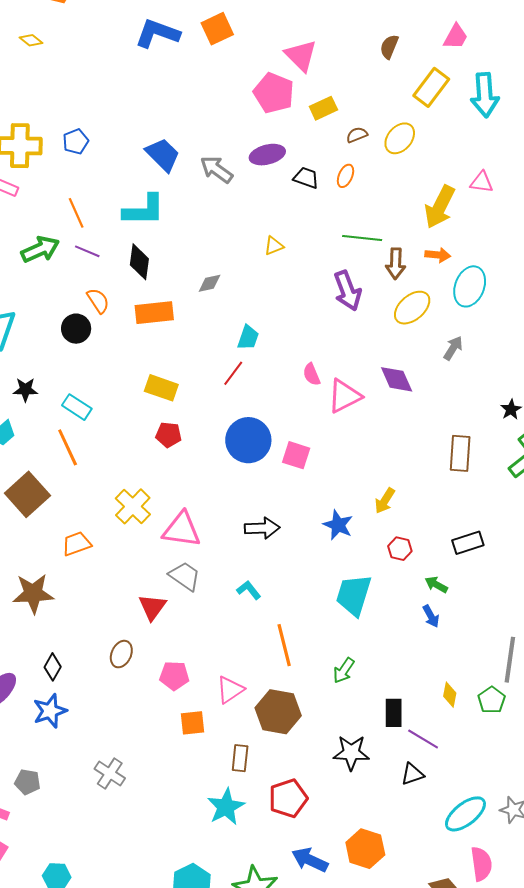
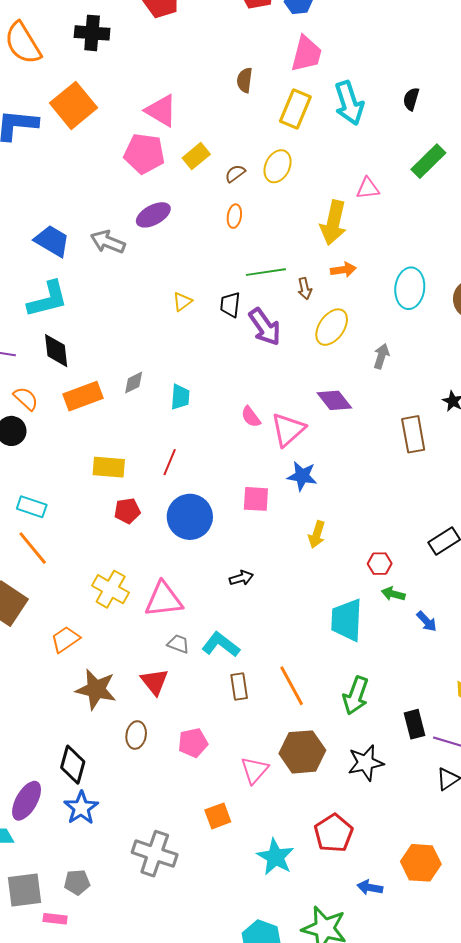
orange square: (217, 29) -> (73, 105), size x1.4
pink trapezoid: (456, 37) -> (306, 54), size x1.4
black trapezoid: (306, 178) -> (230, 305), moved, turned -88
brown arrow: (396, 264) -> (305, 289), size x0.7
gray diamond: (210, 283) -> (134, 383), moved
cyan ellipse: (470, 286) -> (410, 288), moved
red line: (233, 373) -> (170, 462), moved
blue circle: (248, 440) -> (190, 517), moved
brown rectangle: (460, 453) -> (413, 434), moved
yellow arrow: (385, 501) -> (317, 534), moved
blue star: (338, 525) -> (302, 476), moved
black arrow: (262, 528) -> (241, 578), size x0.7
gray trapezoid: (185, 576) -> (178, 644), size x0.7
green arrow: (436, 585) -> (393, 594), moved
cyan L-shape: (249, 590) -> (221, 645), moved, size x1.5
brown star: (33, 594) -> (96, 689), moved, turned 30
black diamond: (53, 667) -> (73, 765), size x1.4
green arrow: (344, 670) -> (356, 696), size x1.4
pink triangle: (230, 690) -> (255, 770), moved
orange square: (192, 723) -> (218, 816), moved
black star: (351, 753) -> (366, 763), moved
brown rectangle: (240, 758) -> (239, 686), moved
gray cross: (110, 774) -> (155, 854), size x1.4
blue arrow: (310, 860) -> (370, 887), size x0.7

